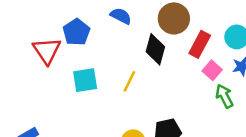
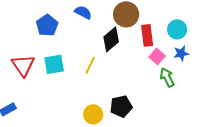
red rectangle: (200, 44) -> (147, 35), turned -35
black diamond: (155, 49) -> (111, 39), turned 35
red triangle: (47, 51) -> (23, 65), moved

